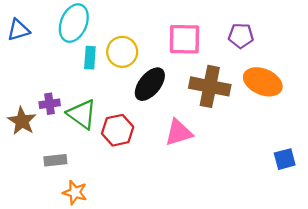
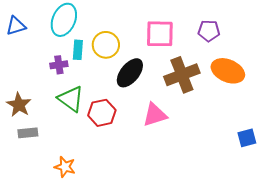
brown cross: (210, 86) -> (182, 75), turned -32
purple cross: (50, 104) -> (59, 65), moved
gray rectangle: (55, 160) -> (28, 133), moved

